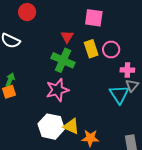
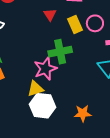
green cross: (63, 60) -> (60, 52), moved, turned -30
yellow triangle: (71, 126) -> (35, 89), moved, turned -36

